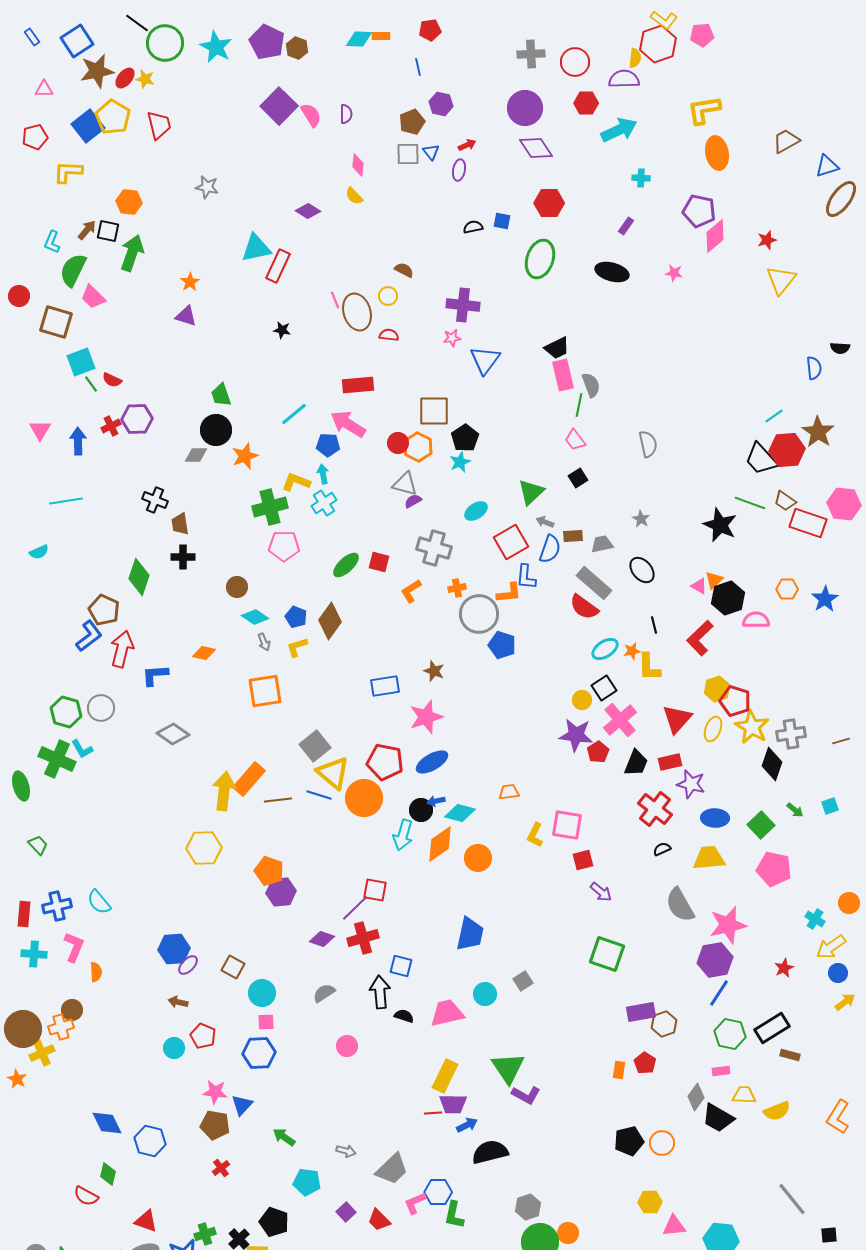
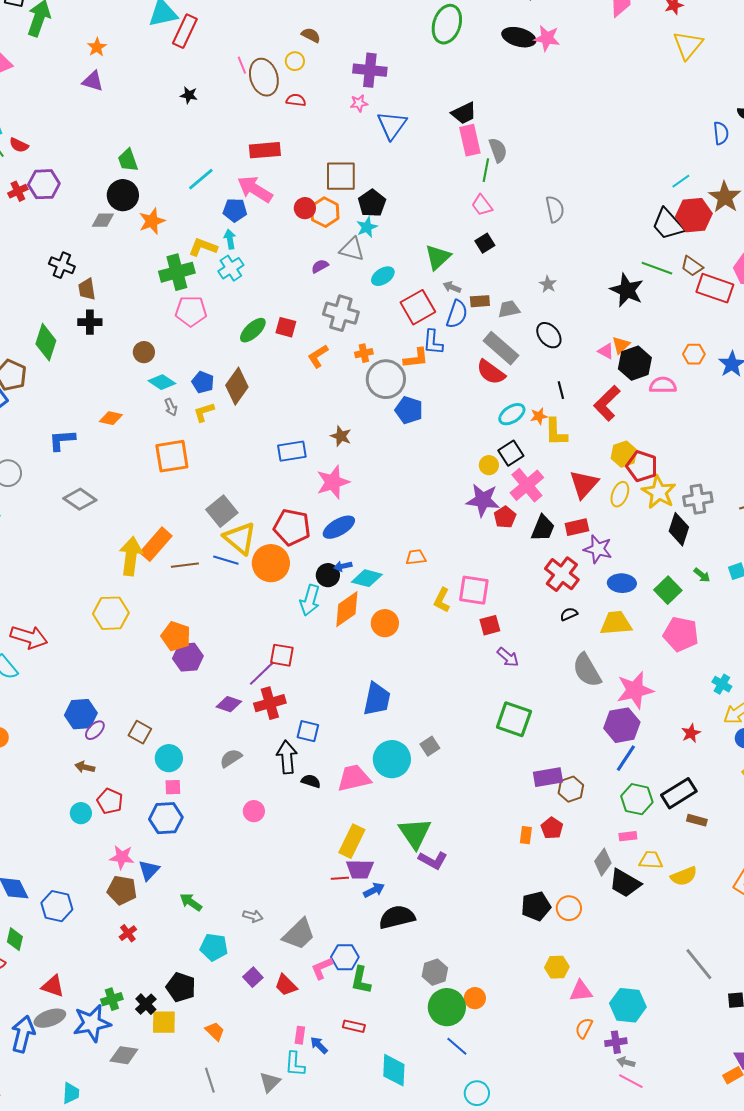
pink star: (674, 273) -> (547, 38), moved, size x1.5
gray triangle: (405, 484) -> (352, 249), moved
red arrow: (122, 649) -> (29, 637), moved, turned 93
cyan circle: (485, 994) -> (392, 759), size x1.6

